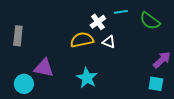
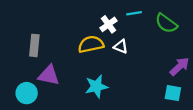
gray rectangle: (18, 36) -> (34, 45), moved
cyan star: (87, 78) -> (96, 86), turned 30

